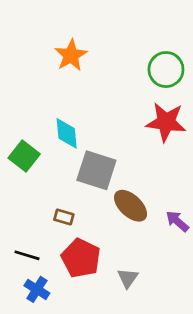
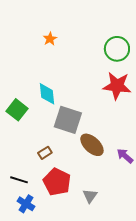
orange star: (71, 55) -> (50, 39), size x0.6
brown rectangle: (64, 217) -> (45, 153), turned -48

